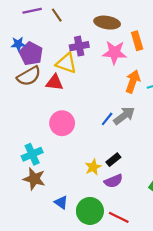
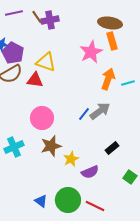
brown ellipse: (107, 23) -> (110, 23), moved
purple cross: (79, 46) -> (50, 20), moved
pink star: (115, 53) -> (91, 52), turned -30
black rectangle: (113, 160) -> (112, 148), moved
brown star: (34, 179) -> (51, 146), moved, turned -30
blue triangle: (61, 202) -> (41, 201), moved

